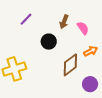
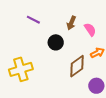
purple line: (26, 19) -> (33, 20), turned 72

